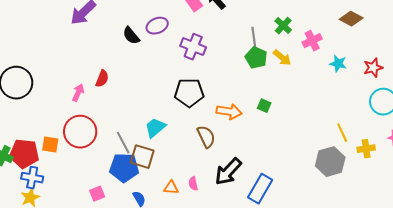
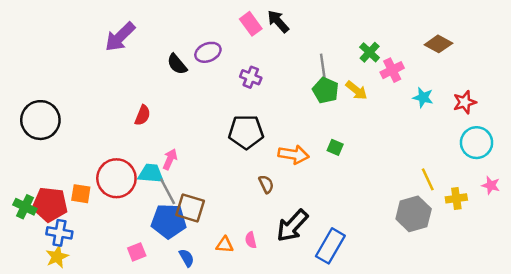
green cross: (283, 26) -> (370, 52), moved
purple cross: (193, 47) -> (251, 77), size x0.7
pink arrow: (78, 93) -> (170, 159), moved
cyan trapezoid: (155, 128) -> (151, 173), moved, turned 45
brown semicircle: (206, 137) -> (266, 184), size x0.7

